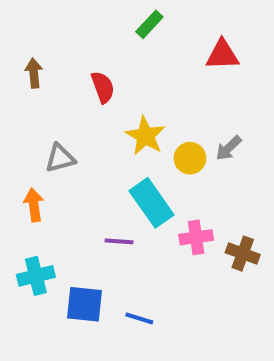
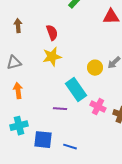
yellow star: (145, 136) -> (52, 57), moved, turned 30
gray triangle: (60, 158) -> (14, 63), moved
pink cross: (196, 237) -> (98, 107), turned 35

